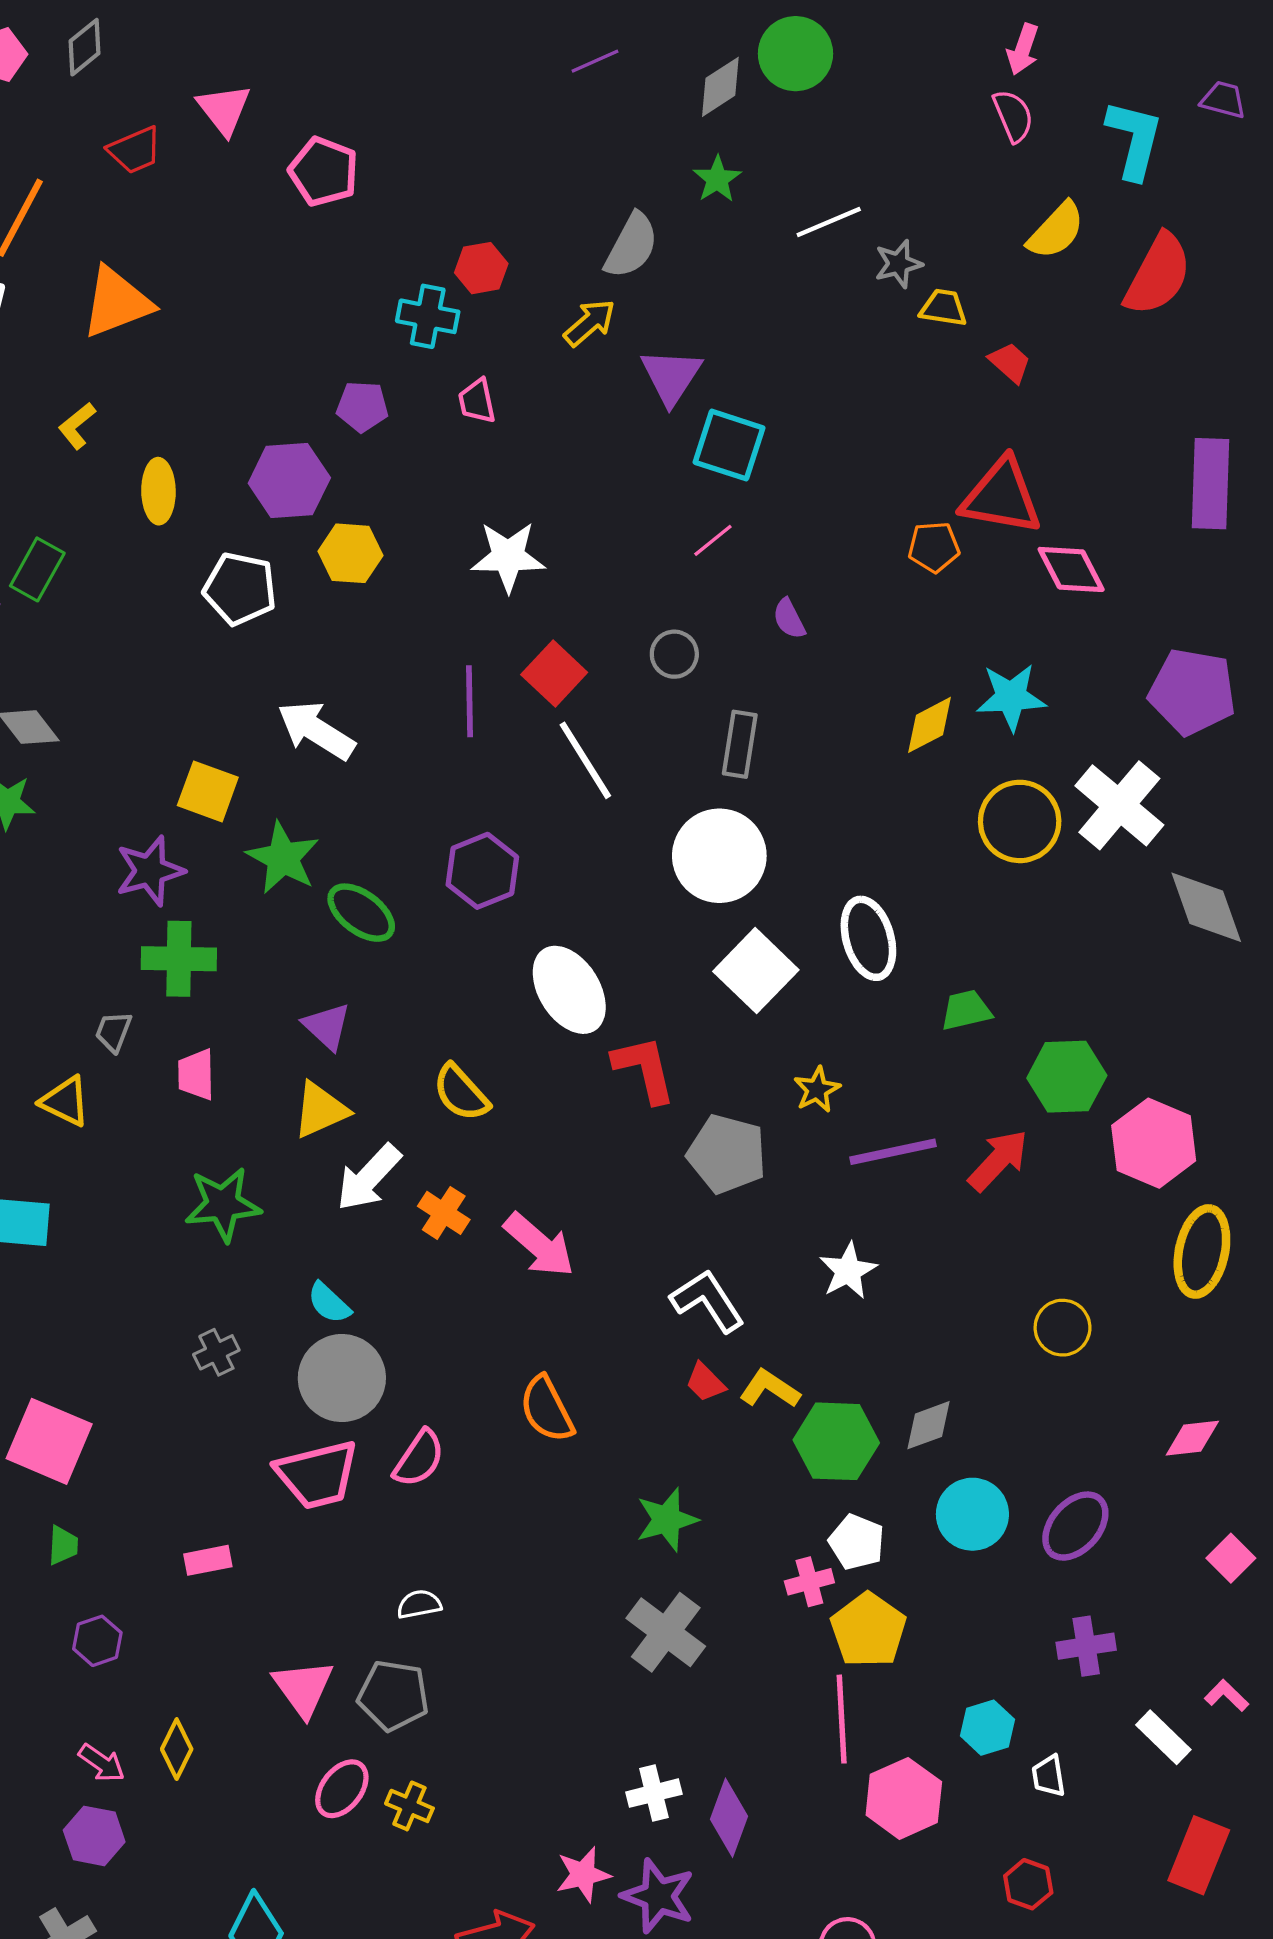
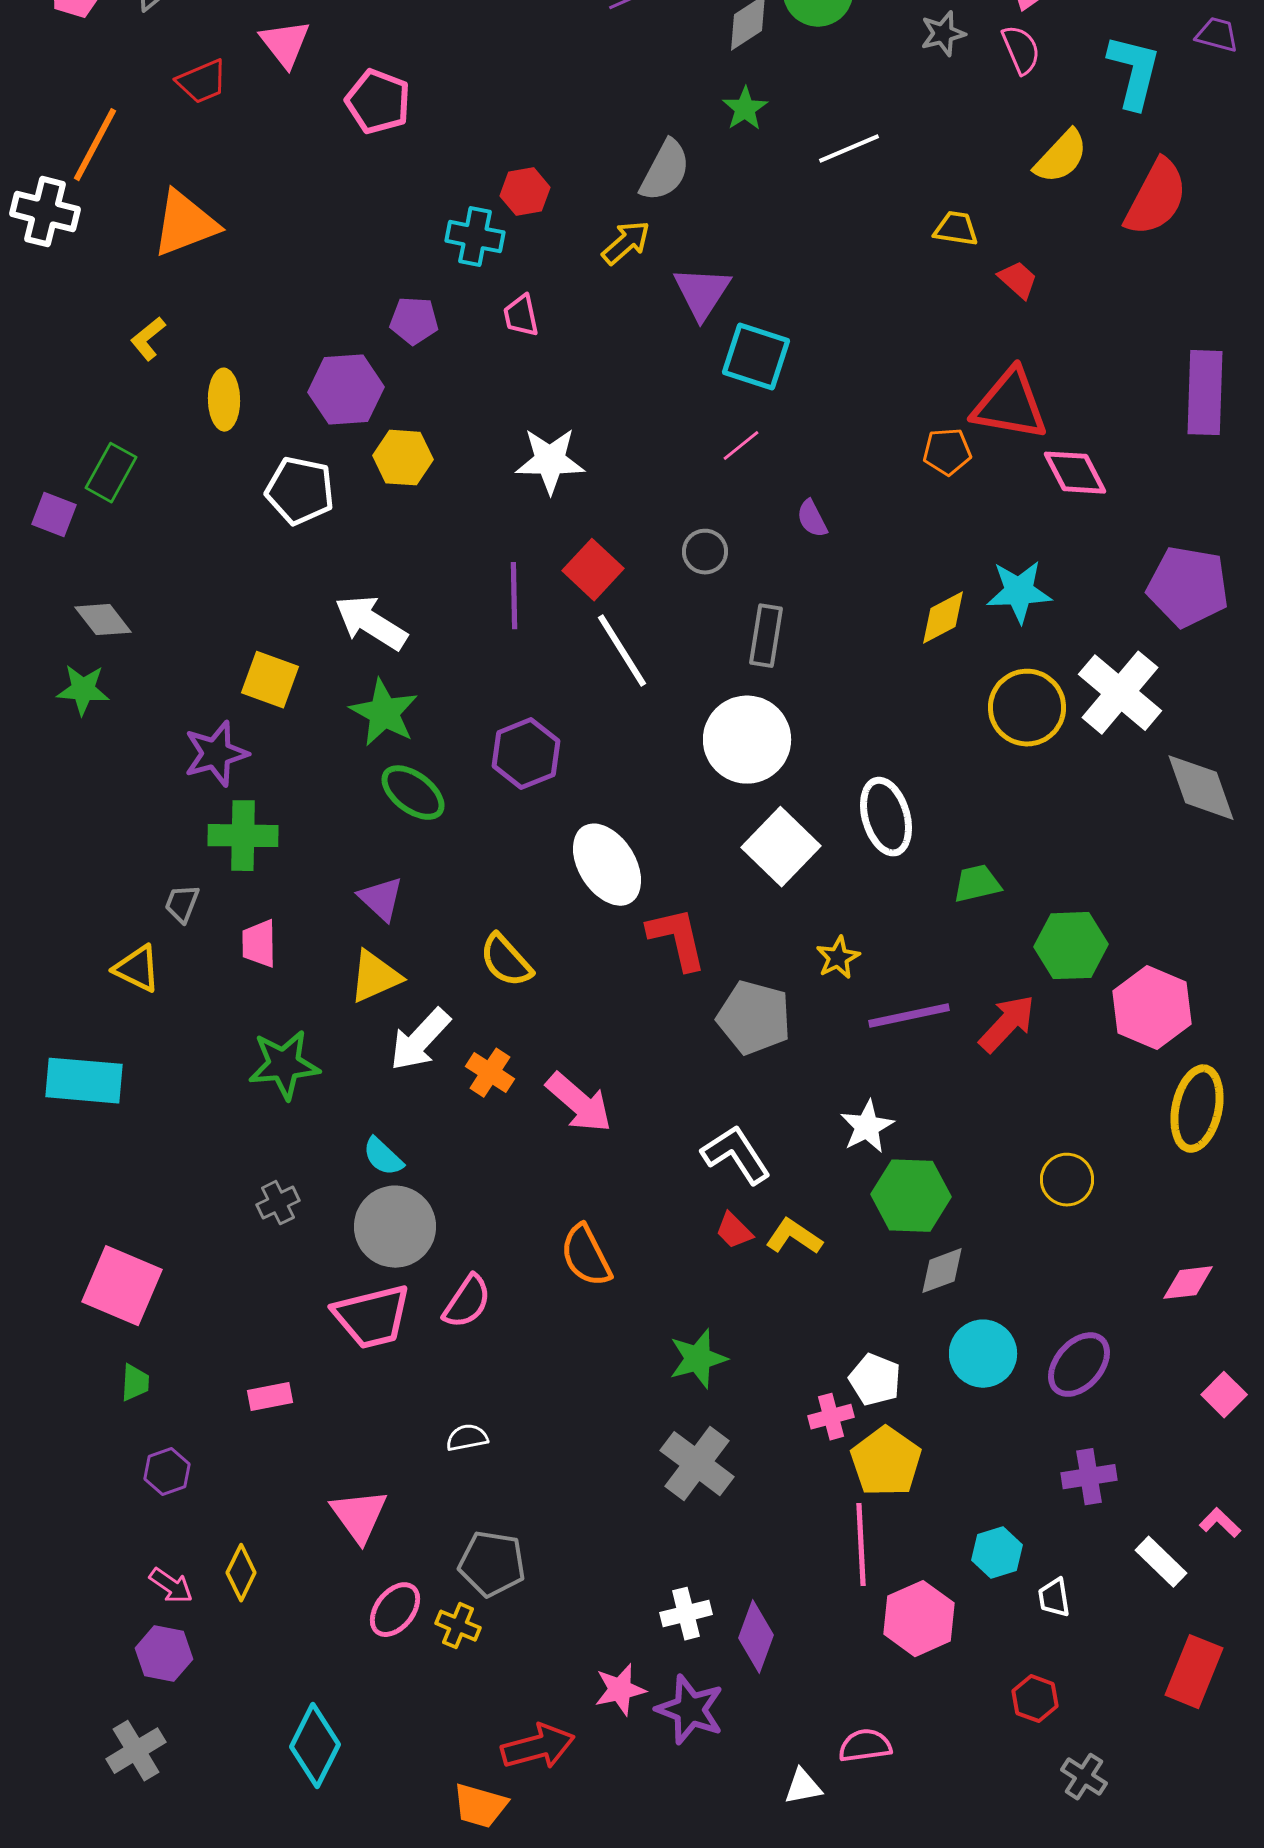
gray star: (898, 264) -> (943, 34), moved
green star: (283, 858) -> (384, 713), moved
green hexagon: (836, 1441) -> (911, 1196), moved
gray pentagon: (393, 1695) -> (492, 1564), moved

